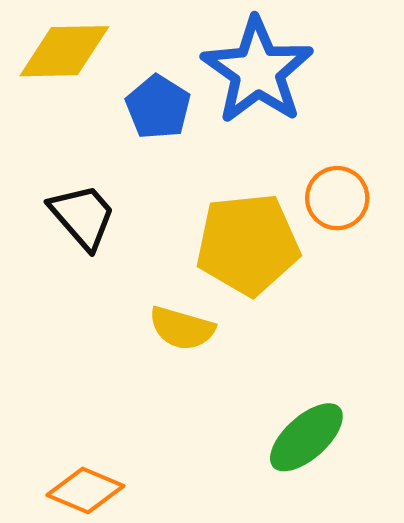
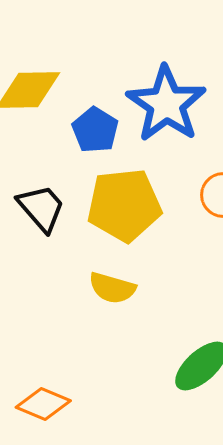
yellow pentagon: (248, 244) -> (124, 205), moved

